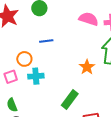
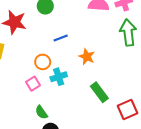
orange star: (87, 67) -> (87, 57), moved
green rectangle: (70, 100) -> (99, 92), turned -60

